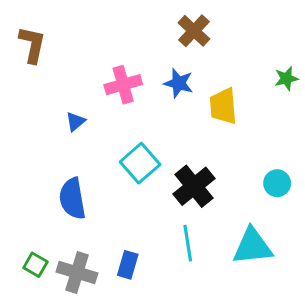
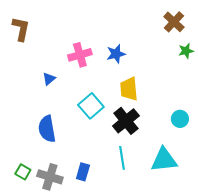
brown cross: (194, 31) -> (174, 22), moved
blue star: (179, 83) -> (116, 54), turned -30
yellow trapezoid: (223, 106) -> (129, 89), moved

